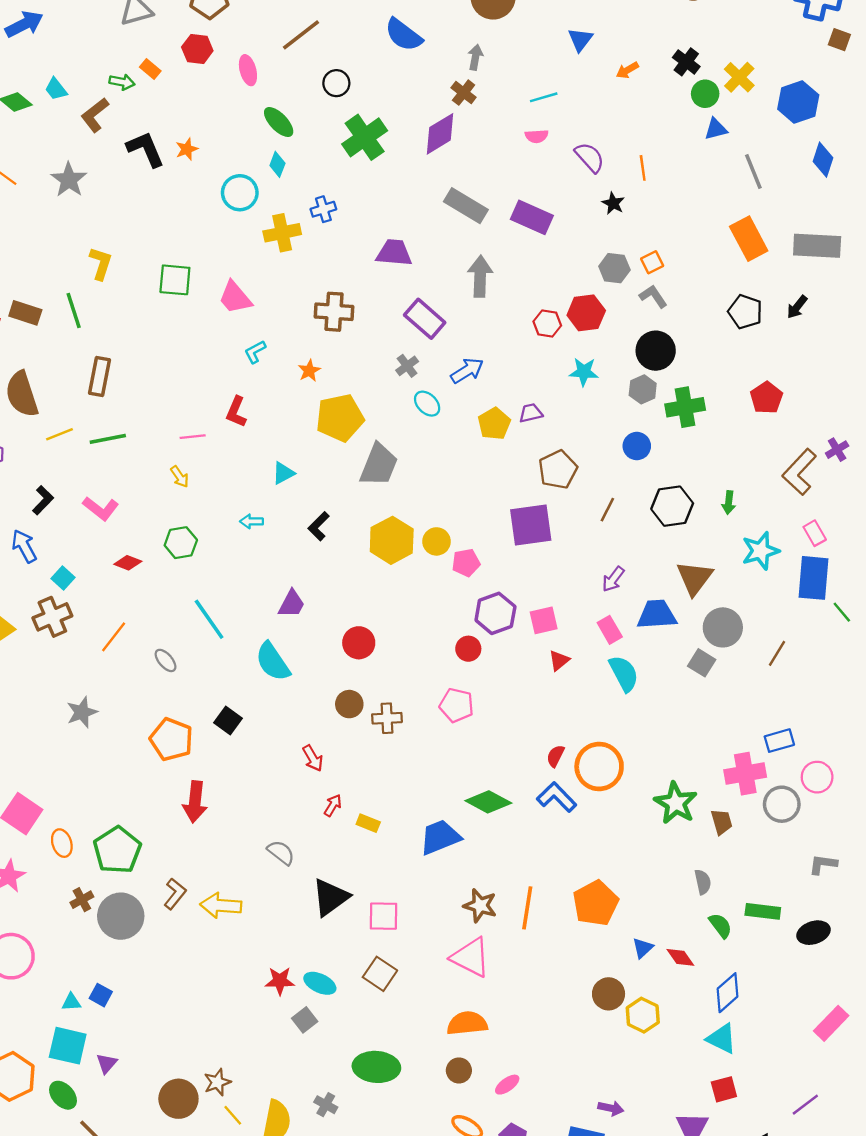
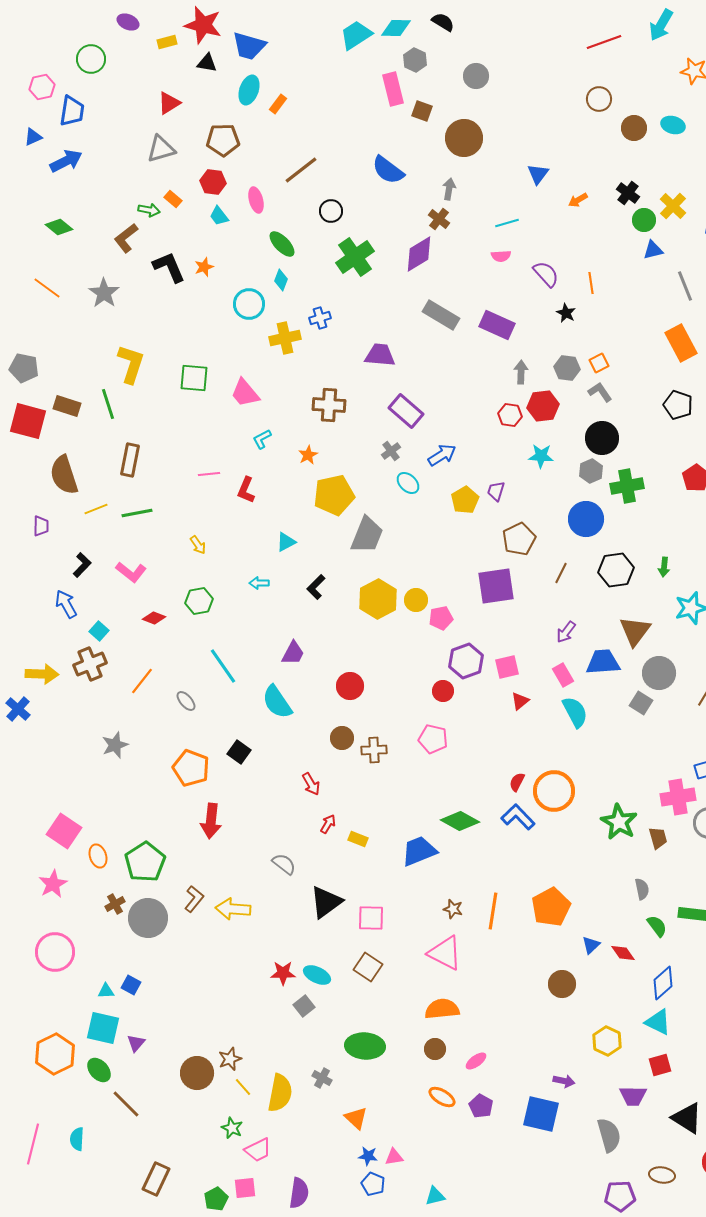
cyan trapezoid: (56, 89) -> (219, 216), moved
yellow L-shape: (101, 263) -> (131, 364), size x1.4
gray arrow: (480, 276) -> (521, 372), moved, size x0.7
purple trapezoid: (531, 413) -> (496, 491), turned -60
pink line: (193, 437) -> (209, 474), moved
blue circle: (637, 446) -> (586, 519), size x1.5
brown star: (480, 906) -> (453, 909), size x0.7
yellow hexagon: (643, 1015) -> (607, 1041), moved

